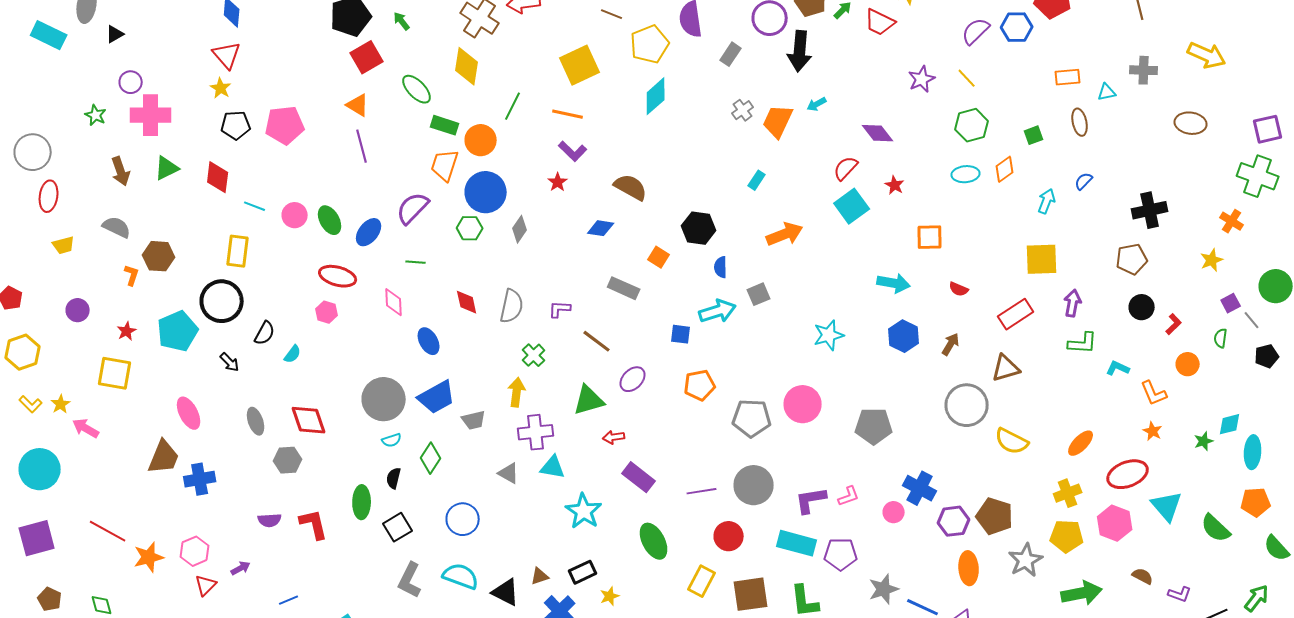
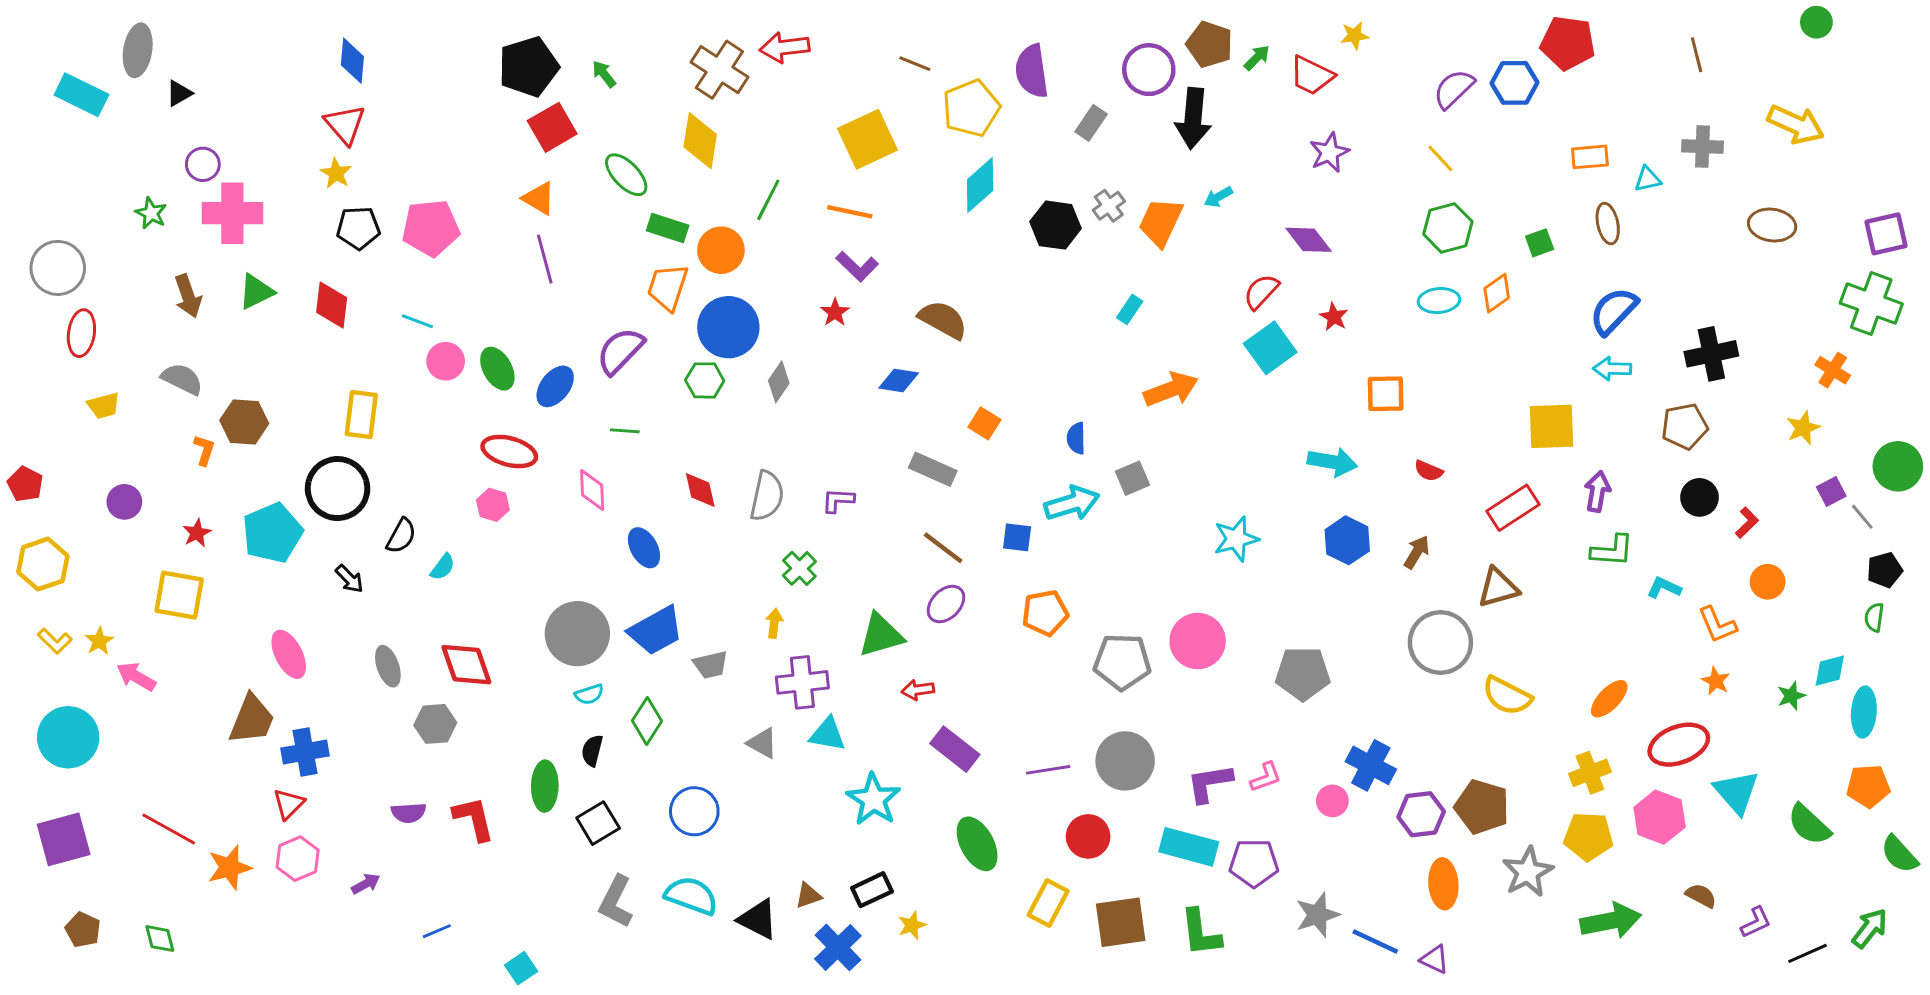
purple star: (922, 79) -> (1329, 152), moved
blue semicircle: (1084, 181) -> (1614, 311), size x1.8
cyan arrow: (1047, 201) -> (1612, 369), moved, turned -110
cyan line: (255, 206) -> (417, 321), moved
black hexagon: (699, 228) -> (1056, 225), moved
green semicircle: (1221, 338) -> (1874, 617), moved
brown line: (597, 341) -> (943, 548), moved
yellow arrow: (517, 392) -> (774, 623), size x0.7
red triangle: (206, 585) -> (289, 804), moved
purple L-shape: (1180, 594) -> (1756, 922), turned -45

